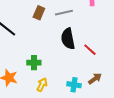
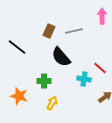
black semicircle: (68, 39) -> (61, 57), moved, turned -30
cyan cross: (74, 85) -> (84, 79), moved

